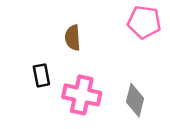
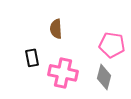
pink pentagon: (144, 22) -> (112, 45), moved

